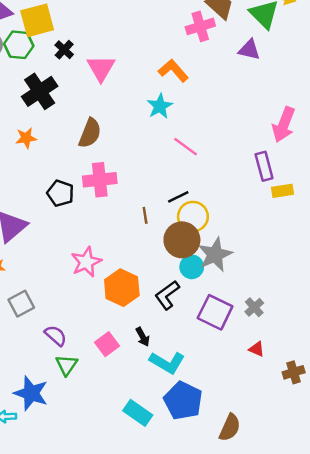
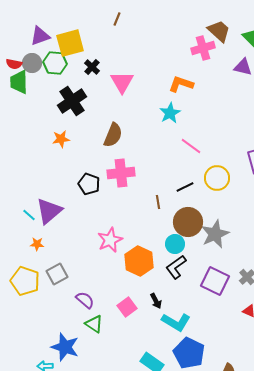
orange L-shape: (173, 71) -> (181, 84), turned -30
yellow circle: (193, 217) -> (217, 178), moved
cyan circle: (192, 267) -> (175, 244), moved
green triangle: (67, 365) -> (94, 324), turned -30

